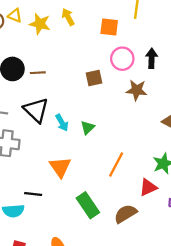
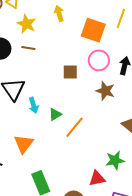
yellow star: (40, 24) -> (27, 24), moved
orange square: (109, 27) -> (93, 30), size x1.4
brown line: (38, 73) -> (28, 48), moved
orange line: (116, 165) -> (75, 127), moved

